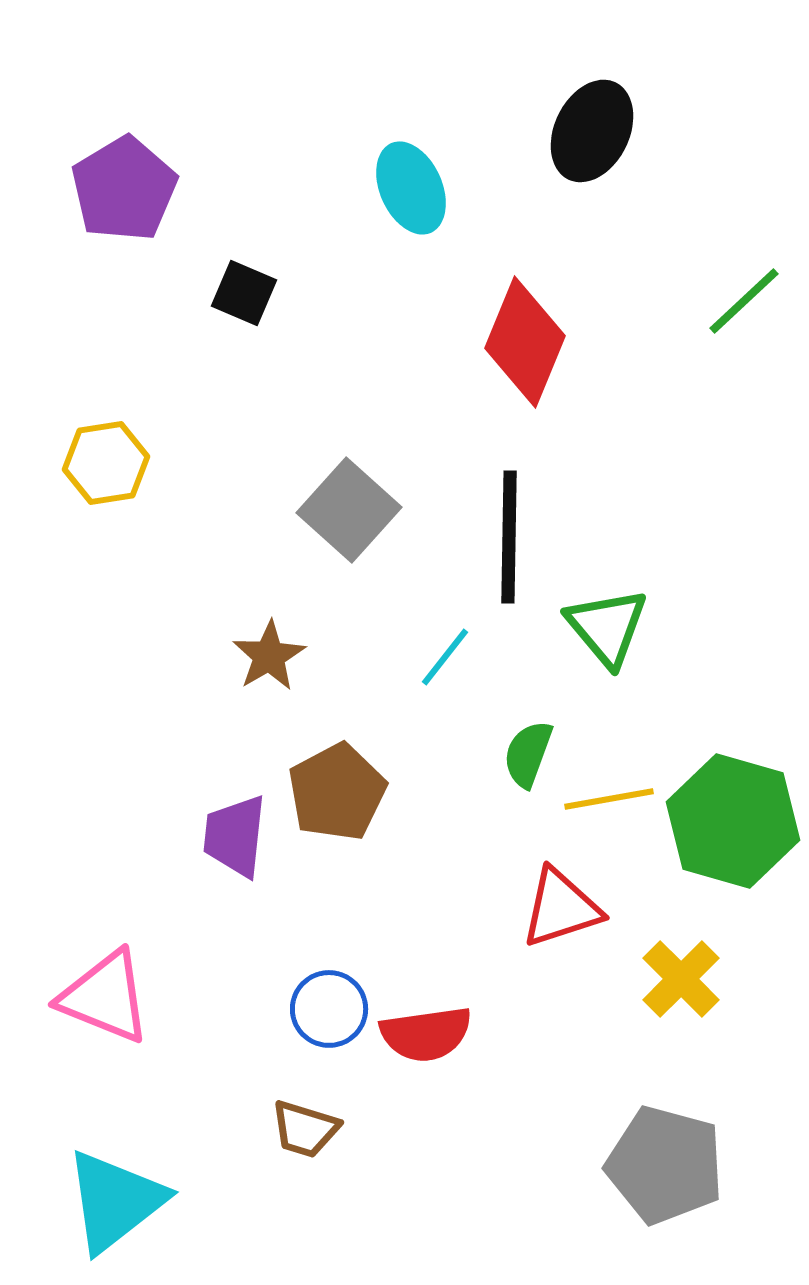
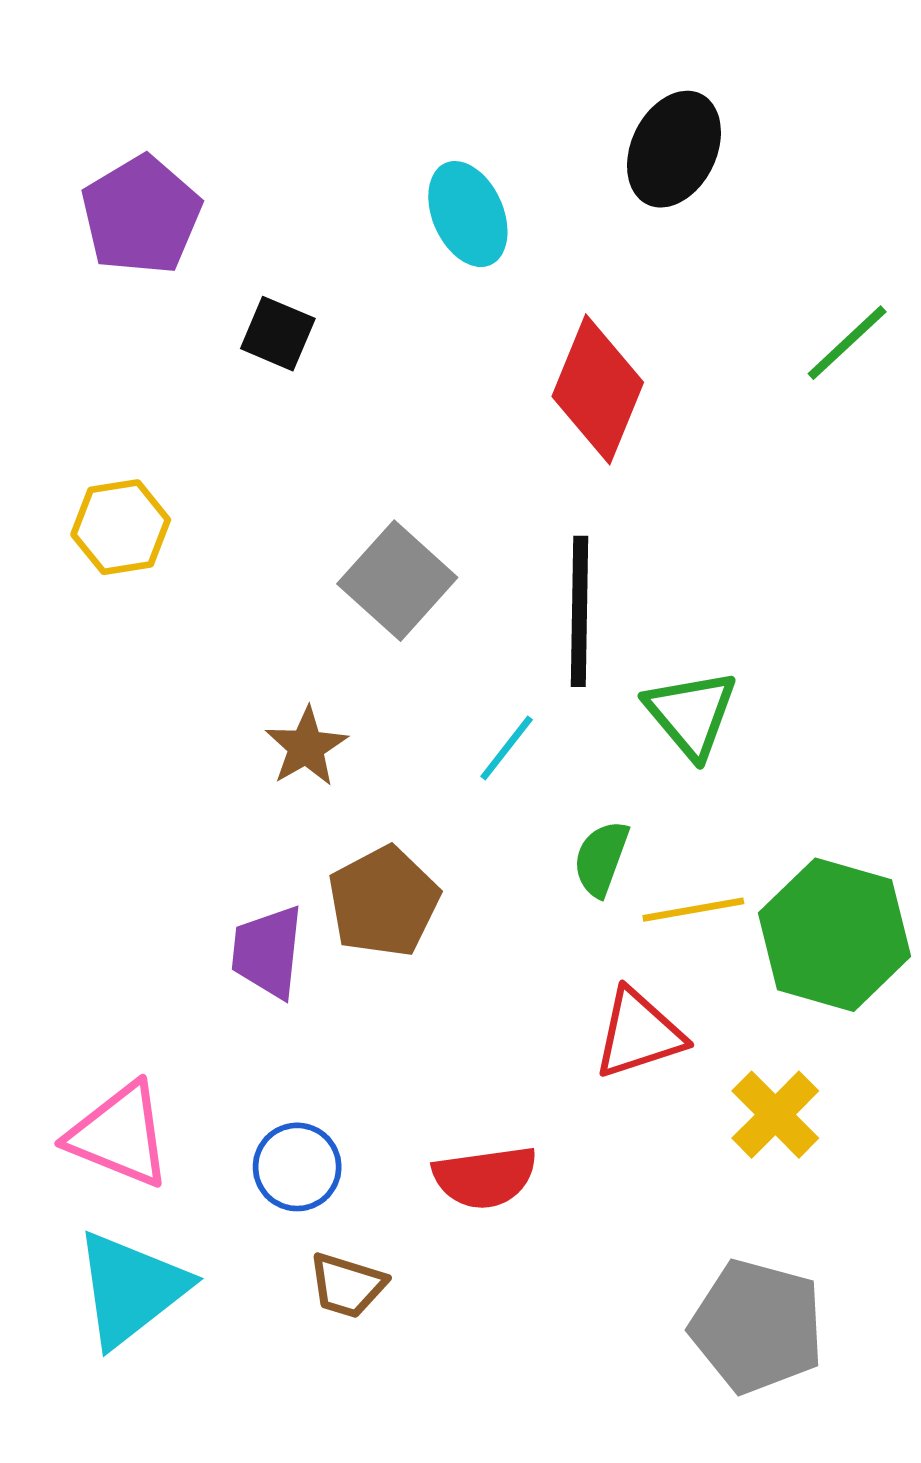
blue circle: (329, 1009) -> (297, 1167), moved
cyan triangle: (115, 1201) -> (131, 1289), moved

